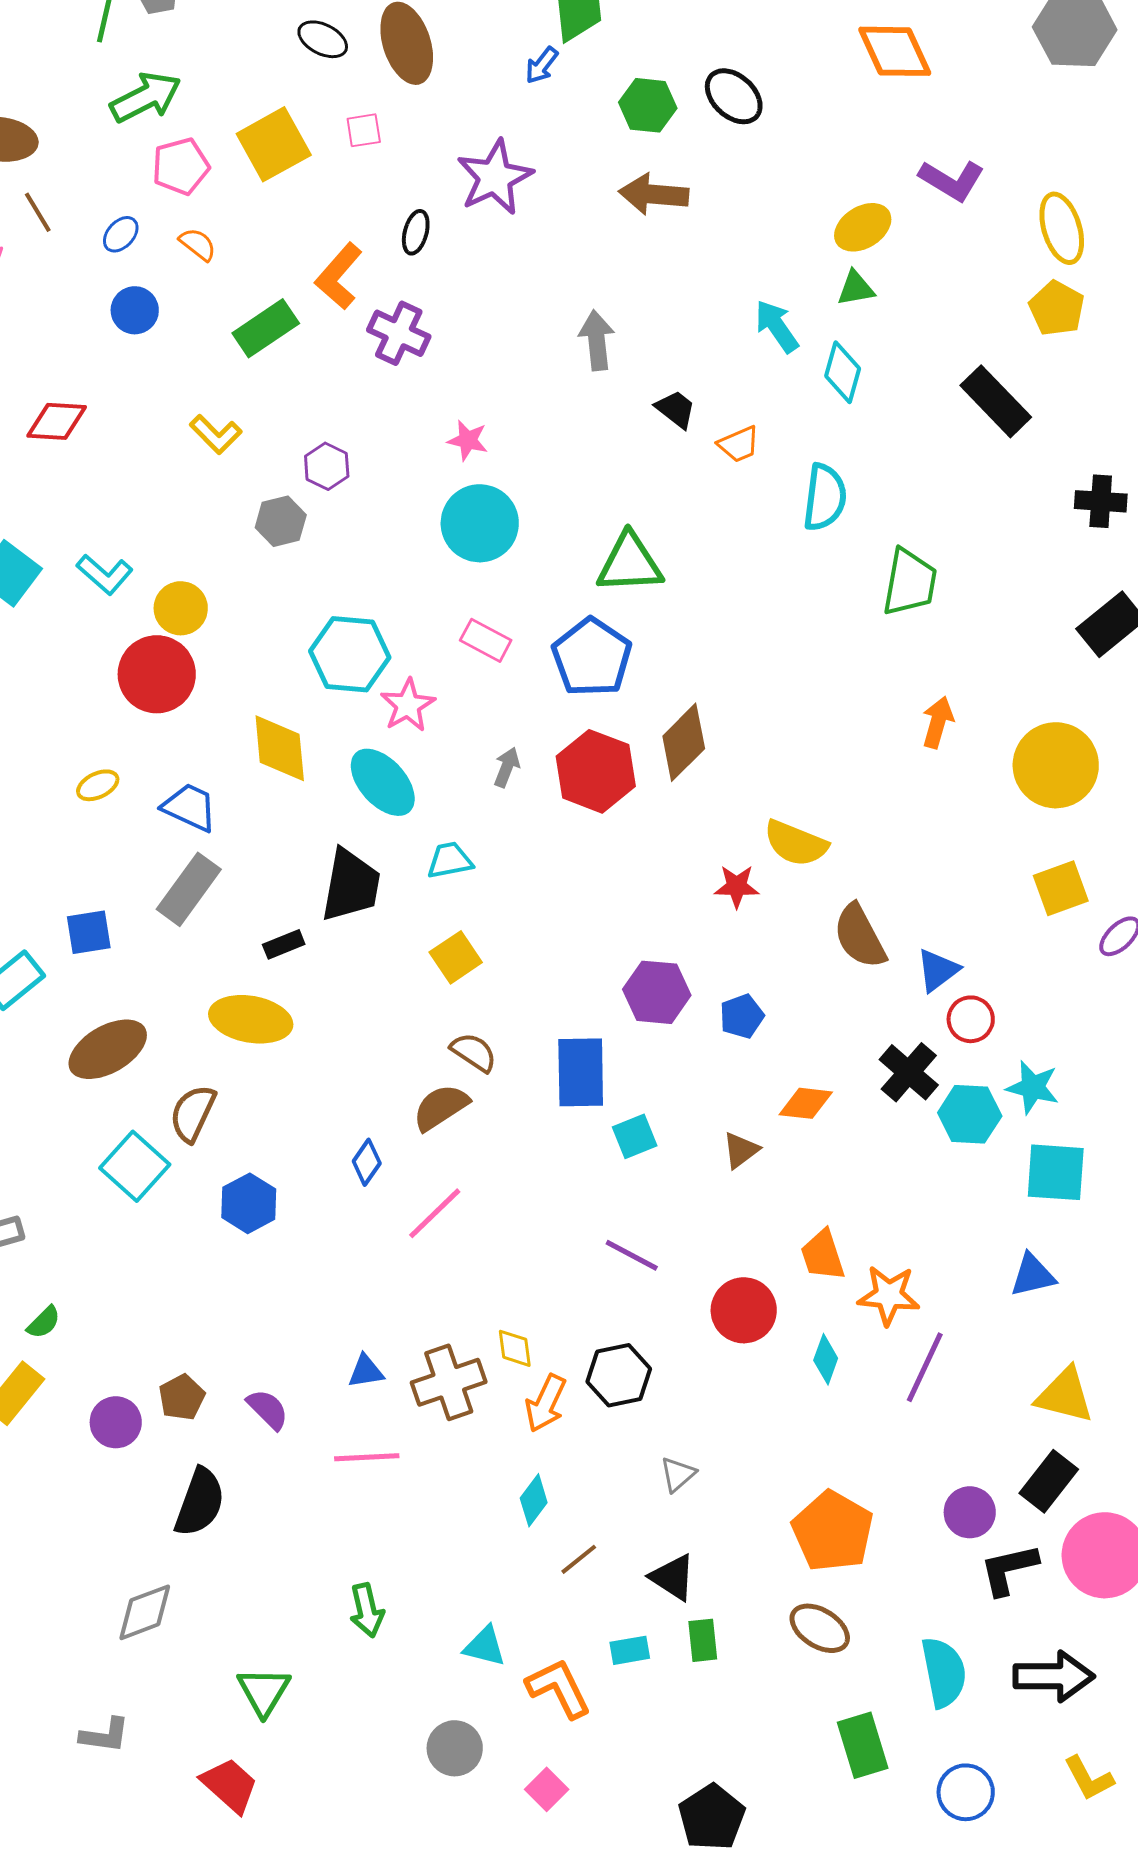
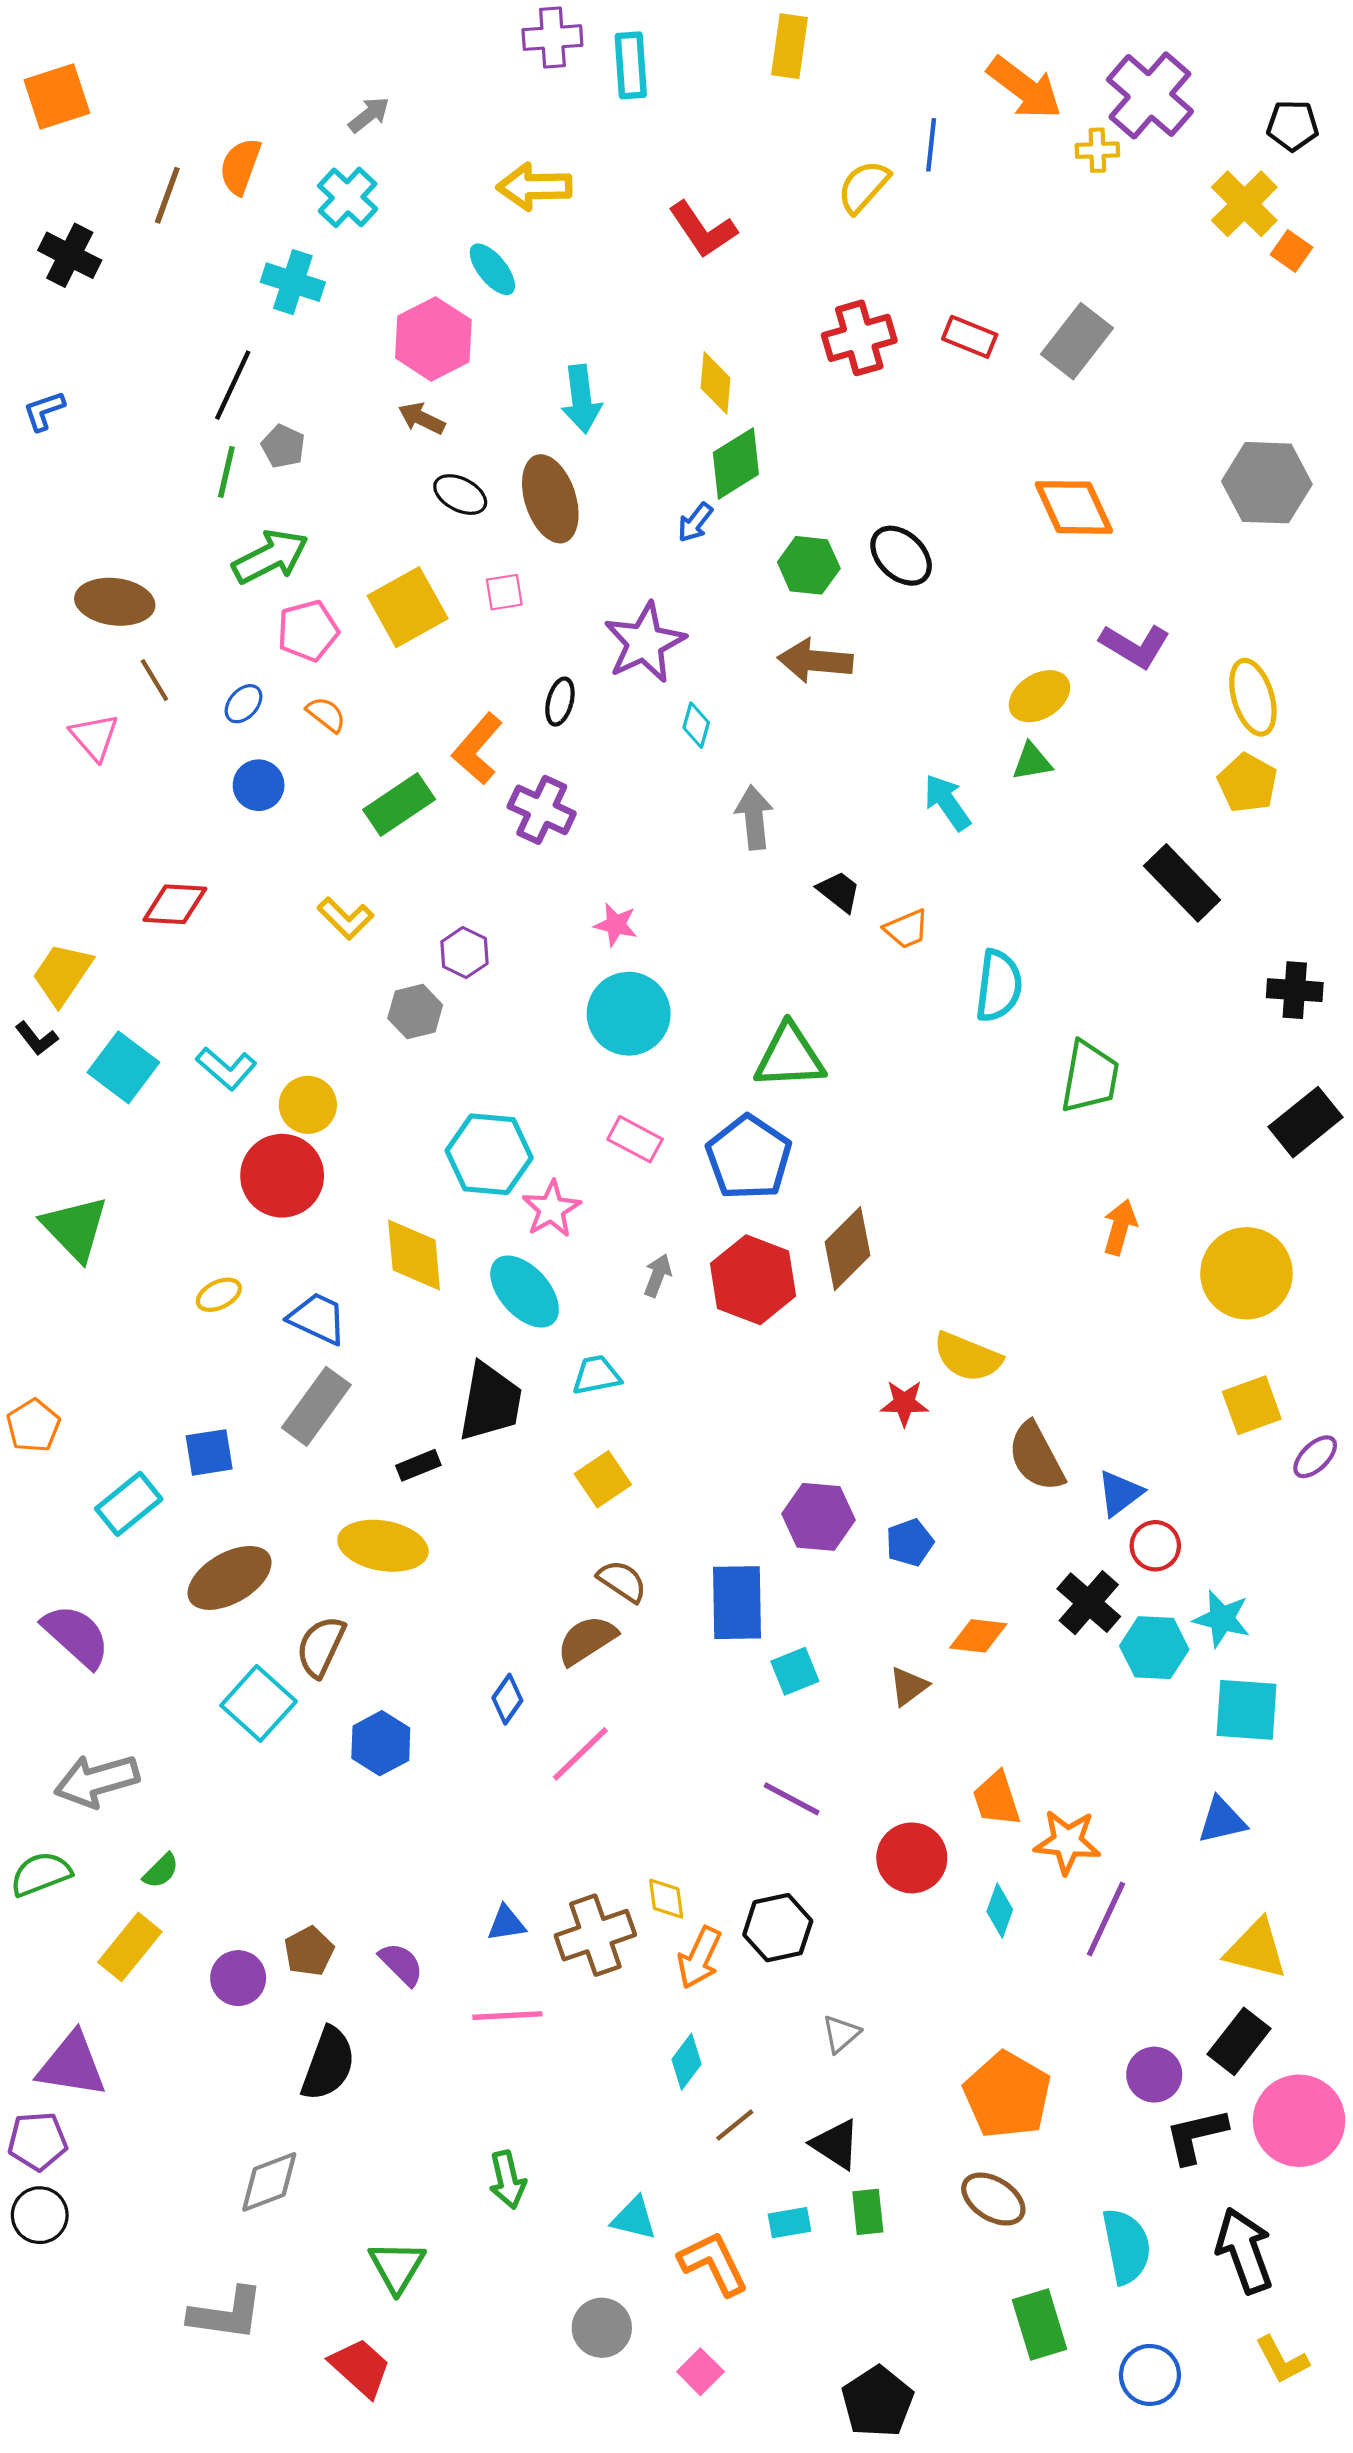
cyan diamond: (843, 372) -> (696, 725), moved, size x0.7
black arrow: (1054, 1676) -> (1244, 2251), turned -110
gray L-shape: (105, 1735) -> (226, 2314), size x1.4

